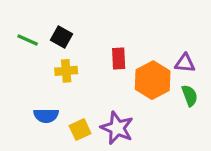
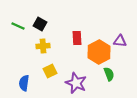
green semicircle: (190, 96) -> (109, 74), moved
blue semicircle: (46, 116) -> (24, 83), moved, turned 98
yellow square: (80, 130) -> (50, 71), moved

